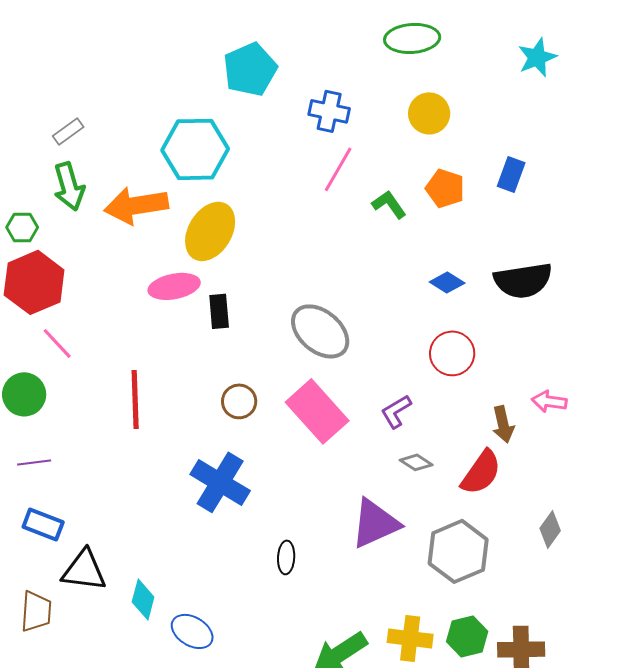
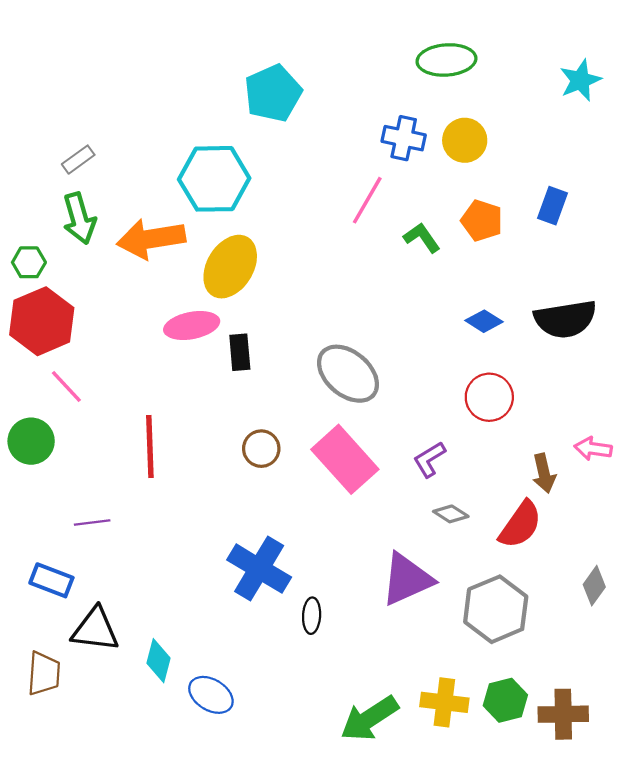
blue cross: (329, 111) -> (404, 138), moved
purple line: (34, 462) -> (92, 522), moved
blue cross: (220, 482) -> (259, 569), moved

